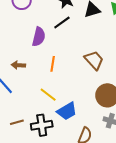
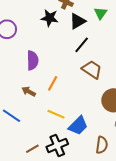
black line: (62, 23) -> (82, 45), moved
orange line: (53, 64) -> (53, 83), turned 35
brown arrow: (18, 65) -> (29, 91), moved, turned 40

